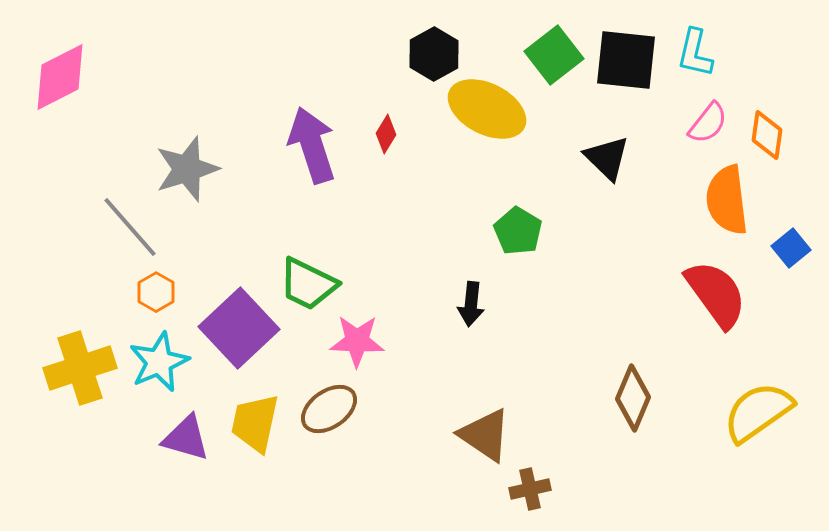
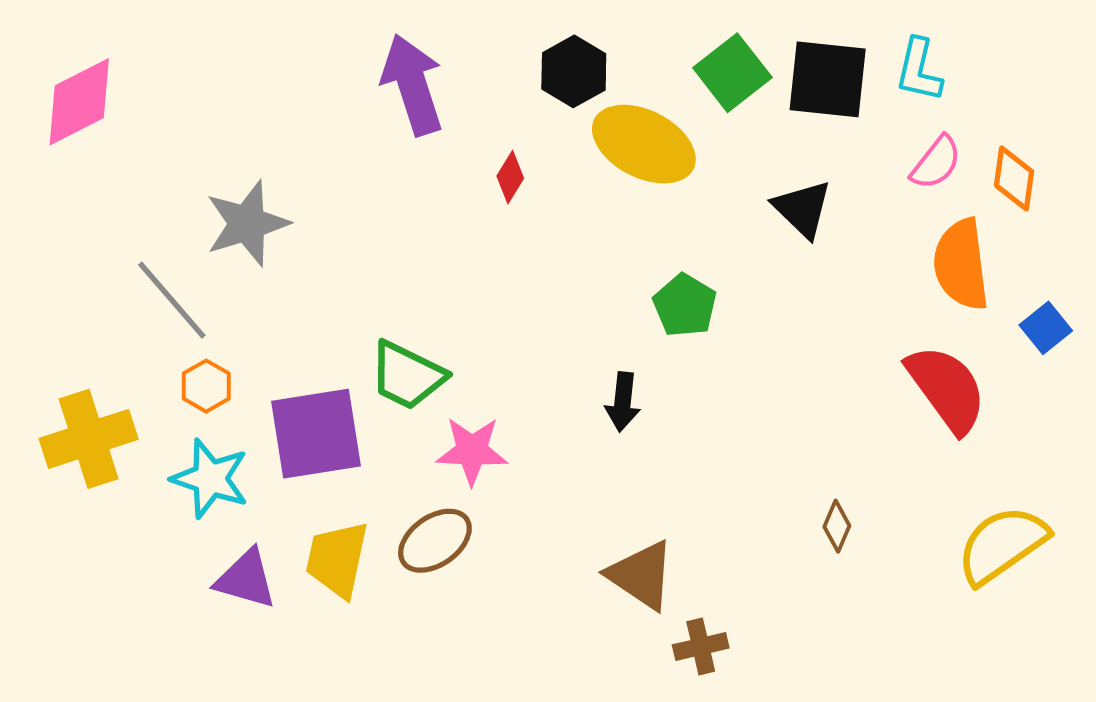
purple arrow: (312, 145) -> (412, 85), moved
purple square: (239, 328) -> (316, 434), turned 34
cyan star: (159, 362) -> (210, 479), turned -30
yellow cross: (80, 368) -> (89, 439), moved
brown diamond: (633, 398) -> (837, 526), size x0.6

